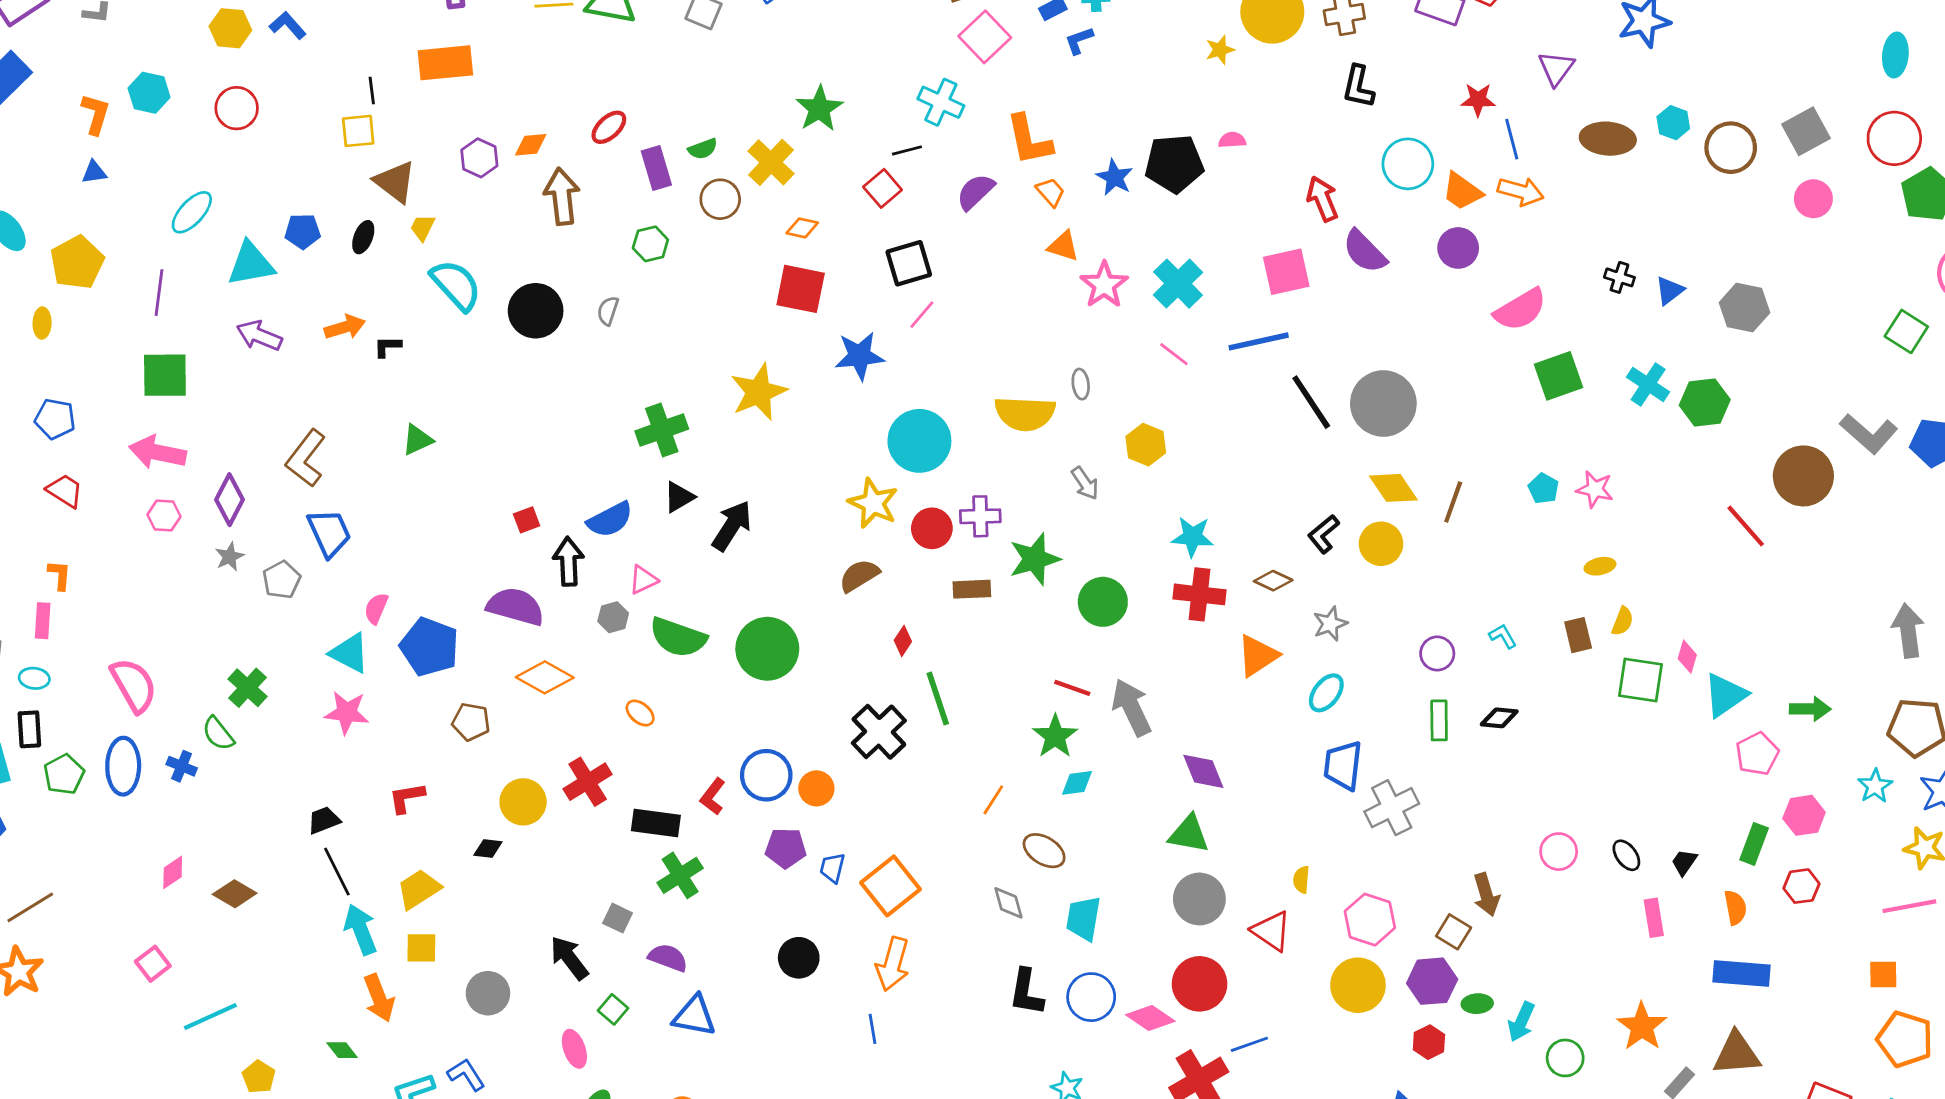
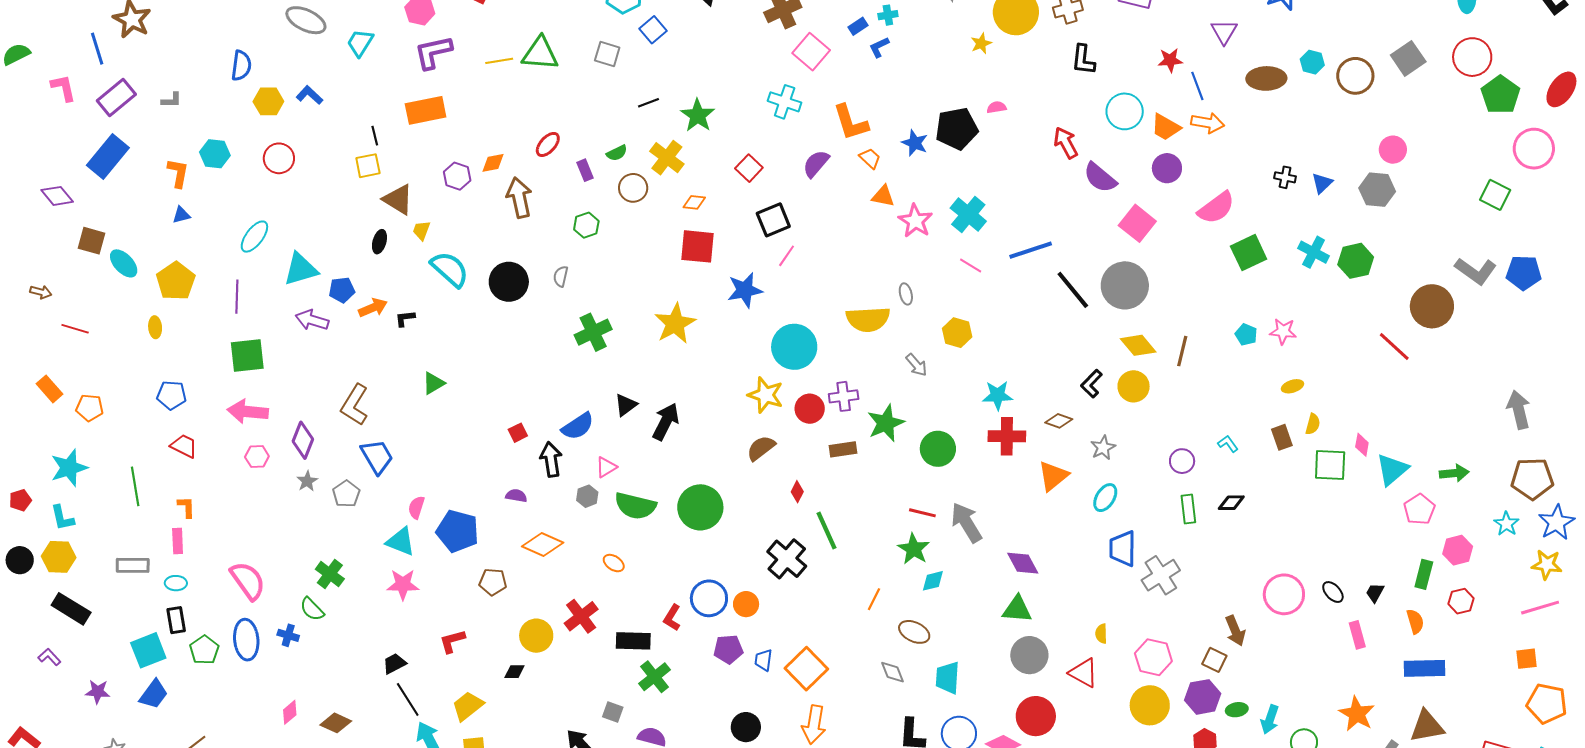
black line: (907, 150) -> (649, 103), moved
purple rectangle: (656, 168) -> (585, 170), size x0.7
pink circle: (1813, 199) -> (1393, 150), moved
blue pentagon: (303, 231) -> (342, 290), moved
pink square: (1286, 272) -> (1137, 223), moved, turned -33
green cross: (662, 430) -> (593, 332), moved
purple semicircle: (515, 606) -> (516, 496), size x0.5
pink circle: (1559, 852) -> (1284, 594), size x1.5

